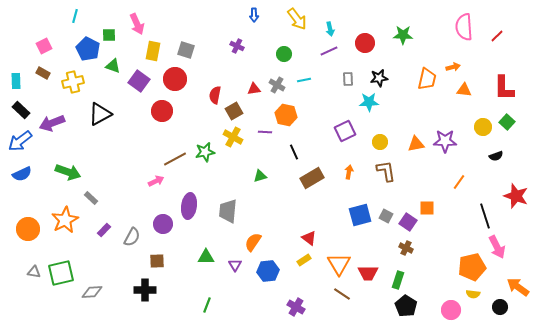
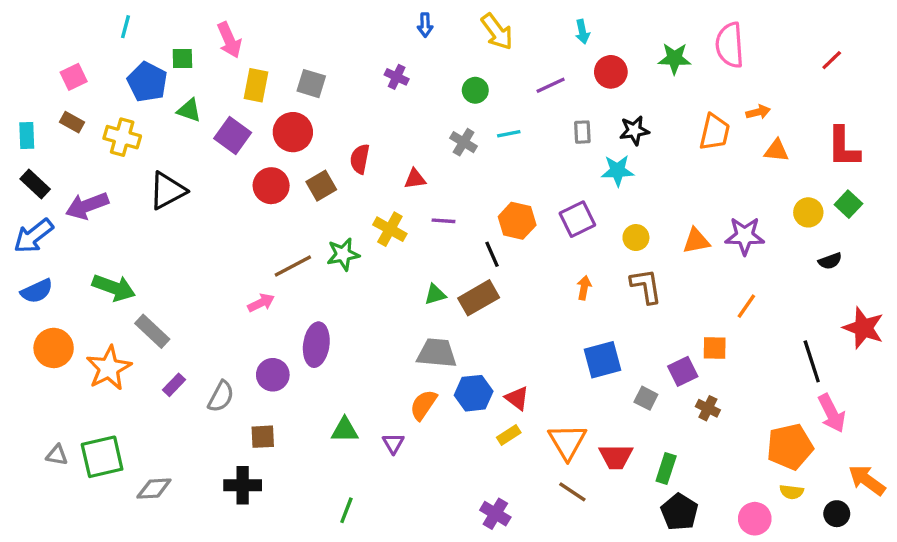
pink semicircle: (464, 27) -> (730, 45), moved
cyan arrow: (330, 29) -> (582, 32), moved
yellow cross: (73, 82) -> (122, 137), turned 30
red triangle: (254, 89) -> (415, 179), moved
brown square: (234, 111) -> (321, 186), moved
orange hexagon: (286, 115) -> (517, 221), moved
brown rectangle: (312, 178) -> (479, 298), moved
orange line: (459, 182) -> (746, 306), moved
gray rectangle: (91, 198) -> (152, 331), size x1.5
gray trapezoid: (228, 211) -> (437, 353), moved, turned 90
gray square: (386, 216) -> (646, 398), moved
purple square: (408, 222) -> (683, 371), turned 30
orange circle: (28, 229) -> (54, 348), moved
brown cross: (406, 248) -> (708, 408), moved
blue hexagon: (268, 271) -> (474, 393), moved

